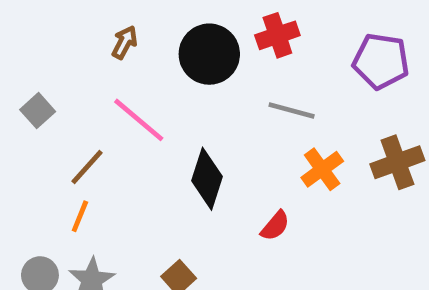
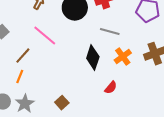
black diamond: (207, 179) -> (93, 58), moved
red semicircle: (275, 226) -> (111, 88), moved

